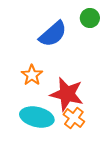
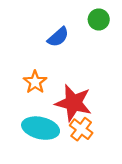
blue semicircle: (53, 34) -> (58, 37), size x0.7

